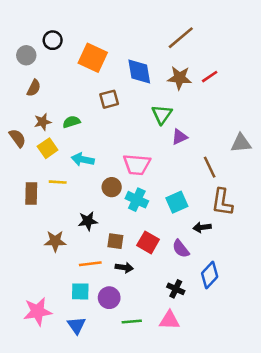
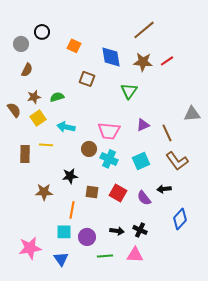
orange square: (93, 58) -> (74, 46), size x0.6
brown square: (109, 99) -> (87, 79), turned 35
purple triangle: (179, 137) -> (143, 125), moved
brown L-shape: (222, 202) -> (177, 161), turned -45
black arrow: (202, 227) -> (164, 189), moved
orange line: (90, 264) -> (72, 210), turned -72
black arrow: (124, 268) -> (117, 231), moved
blue diamond: (210, 275) -> (180, 219), moved

